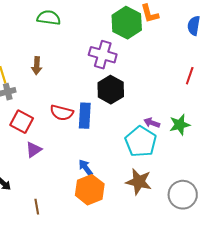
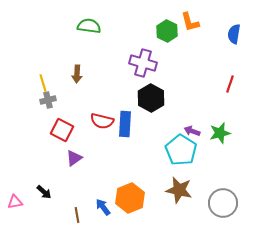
green hexagon: (127, 23) -> (167, 31), size x0.7
blue arrow: (86, 168) -> (103, 207), moved

